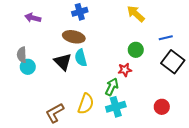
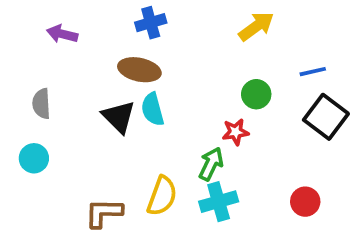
yellow arrow: (136, 14) -> (256, 26), turned 102
cyan circle: (28, 67) -> (34, 158), moved
brown L-shape: (55, 113) -> (104, 213), turned 30

